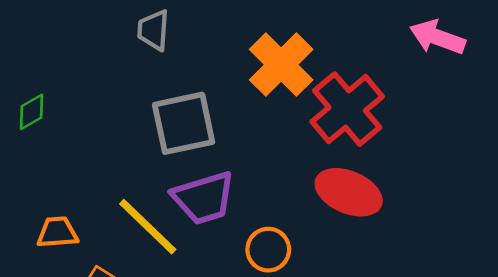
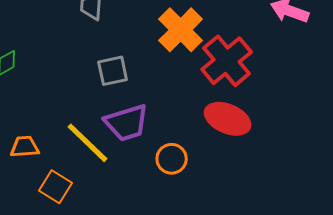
gray square: (184, 123) -> (113, 71), size x0.7

